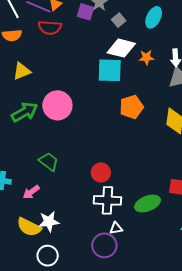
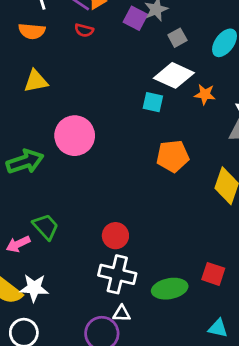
red semicircle: (50, 28) -> (84, 30), size x0.6
cyan square: (110, 70) -> (153, 102), size x0.6
green arrow: (25, 112) -> (25, 162), moved
green trapezoid: (49, 162) -> (46, 227), moved

